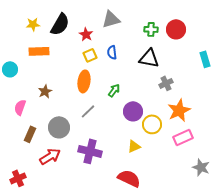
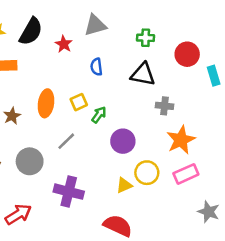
red circle: (176, 29) -> (187, 54), moved
yellow square: (90, 55) -> (79, 102), moved
orange ellipse: (84, 81) -> (46, 103), moved
gray cross: (166, 83) -> (164, 106), turned 32
yellow circle: (152, 124) -> (147, 173), moved
red arrow: (50, 156) -> (18, 214), moved

